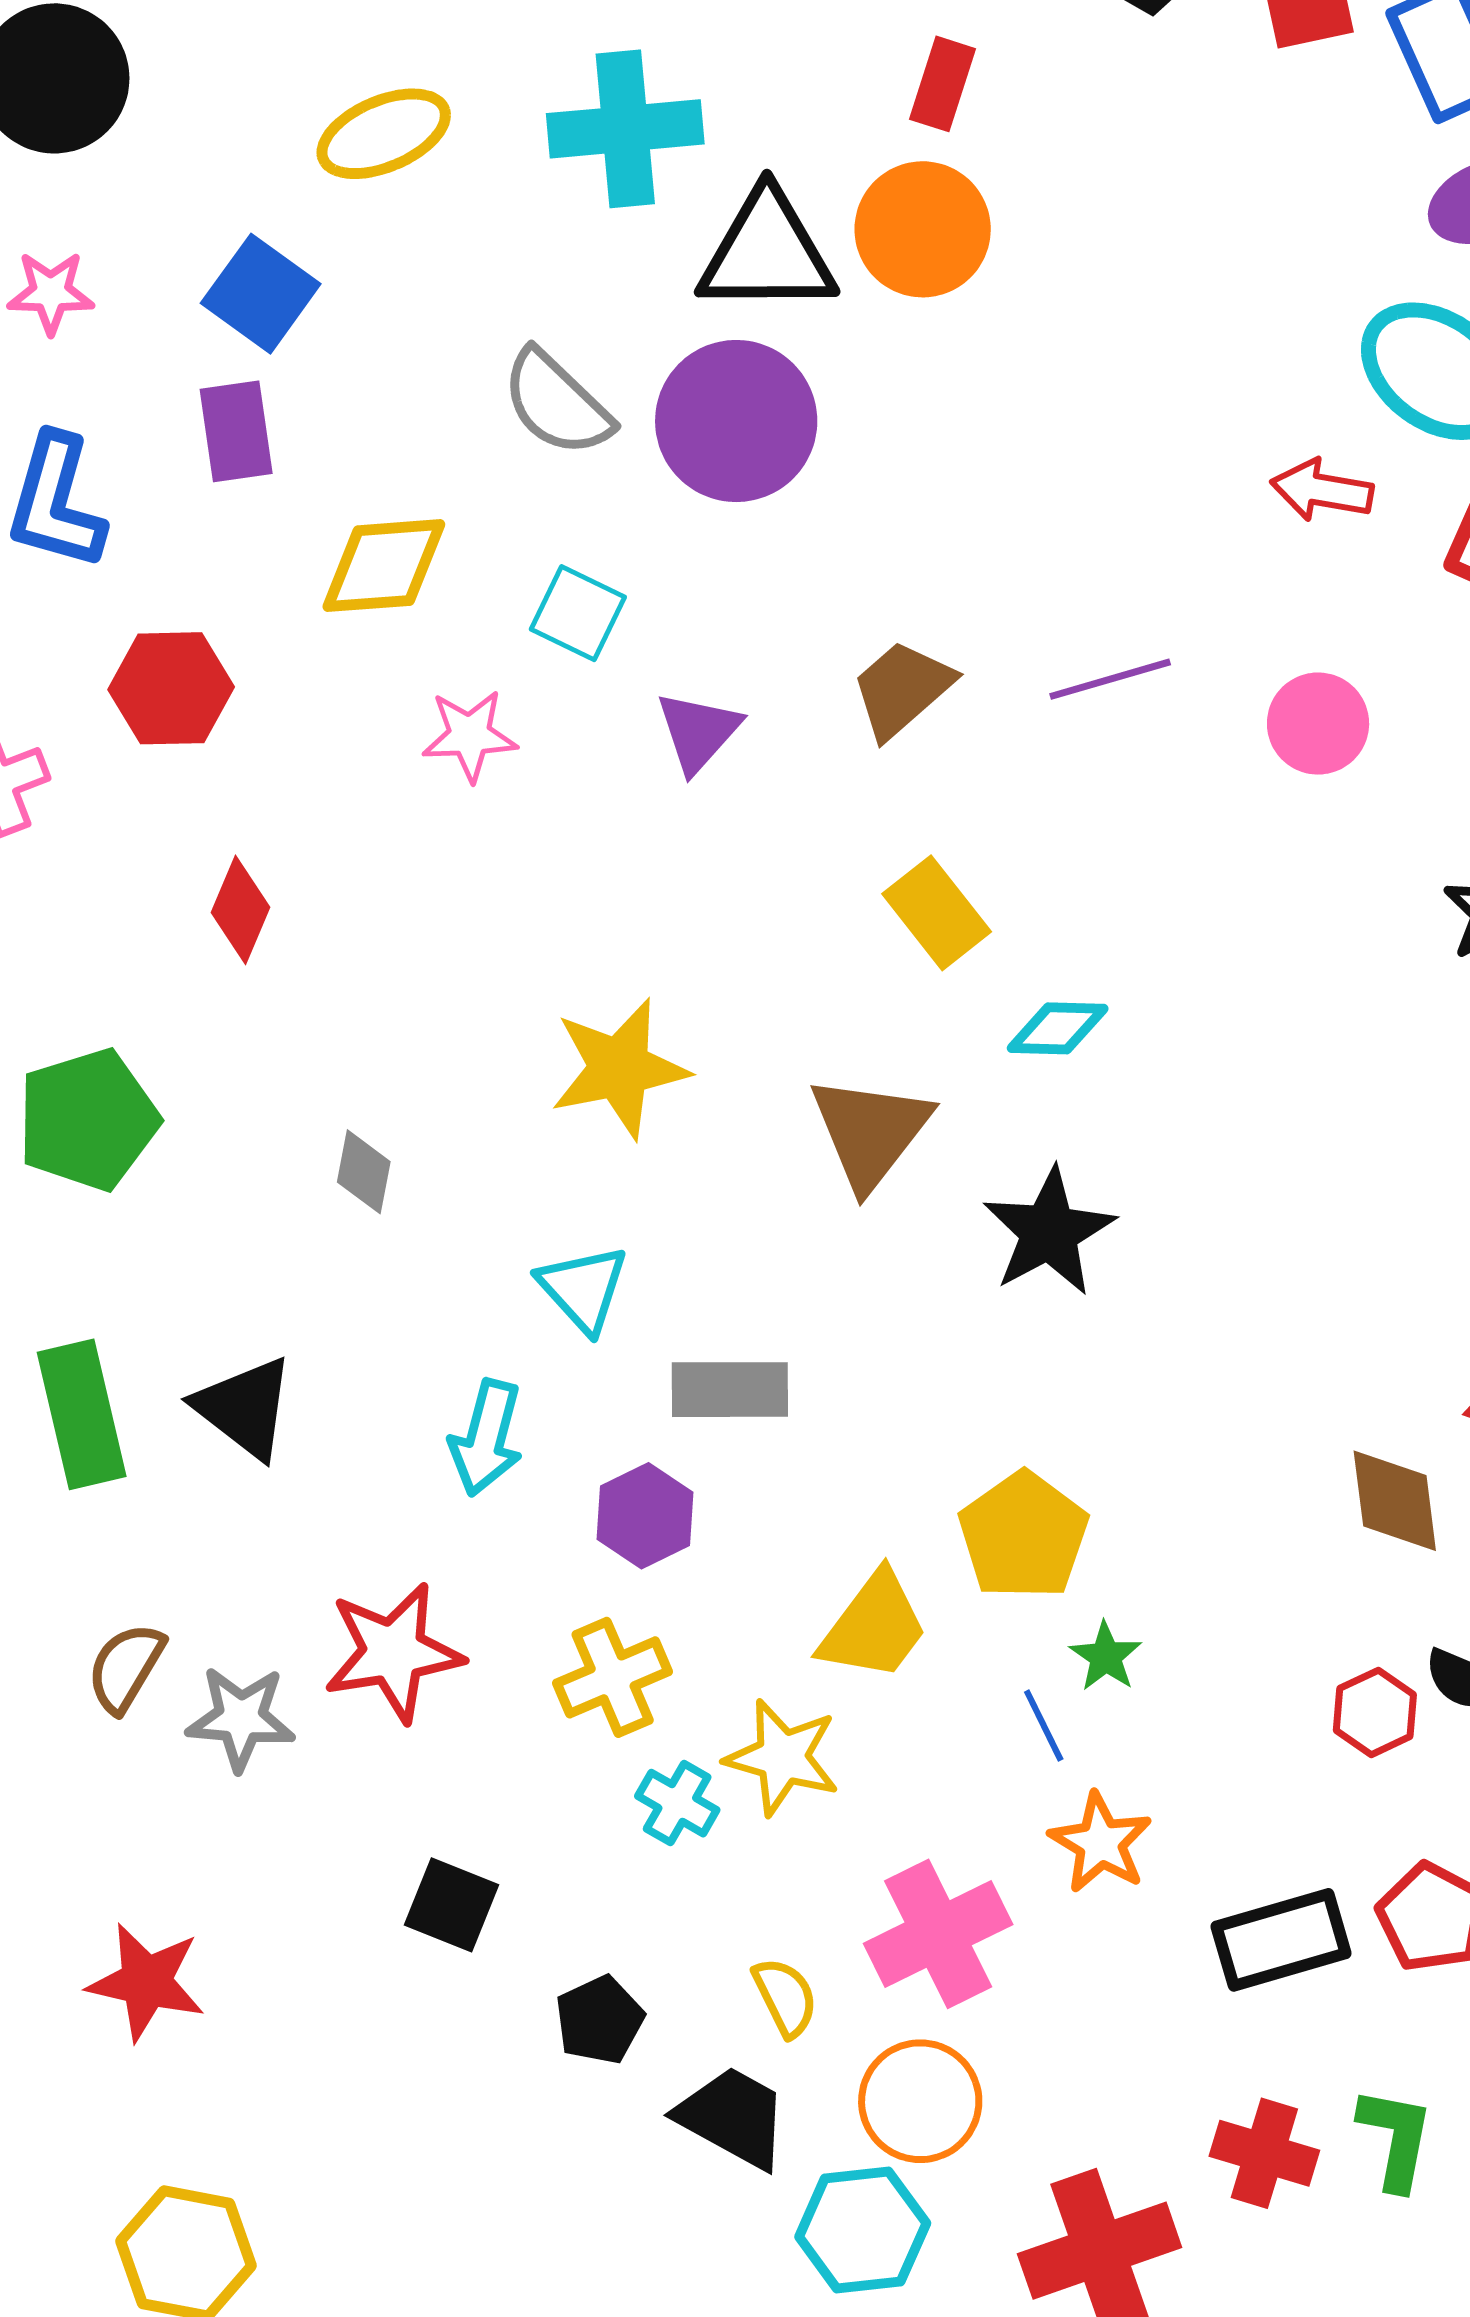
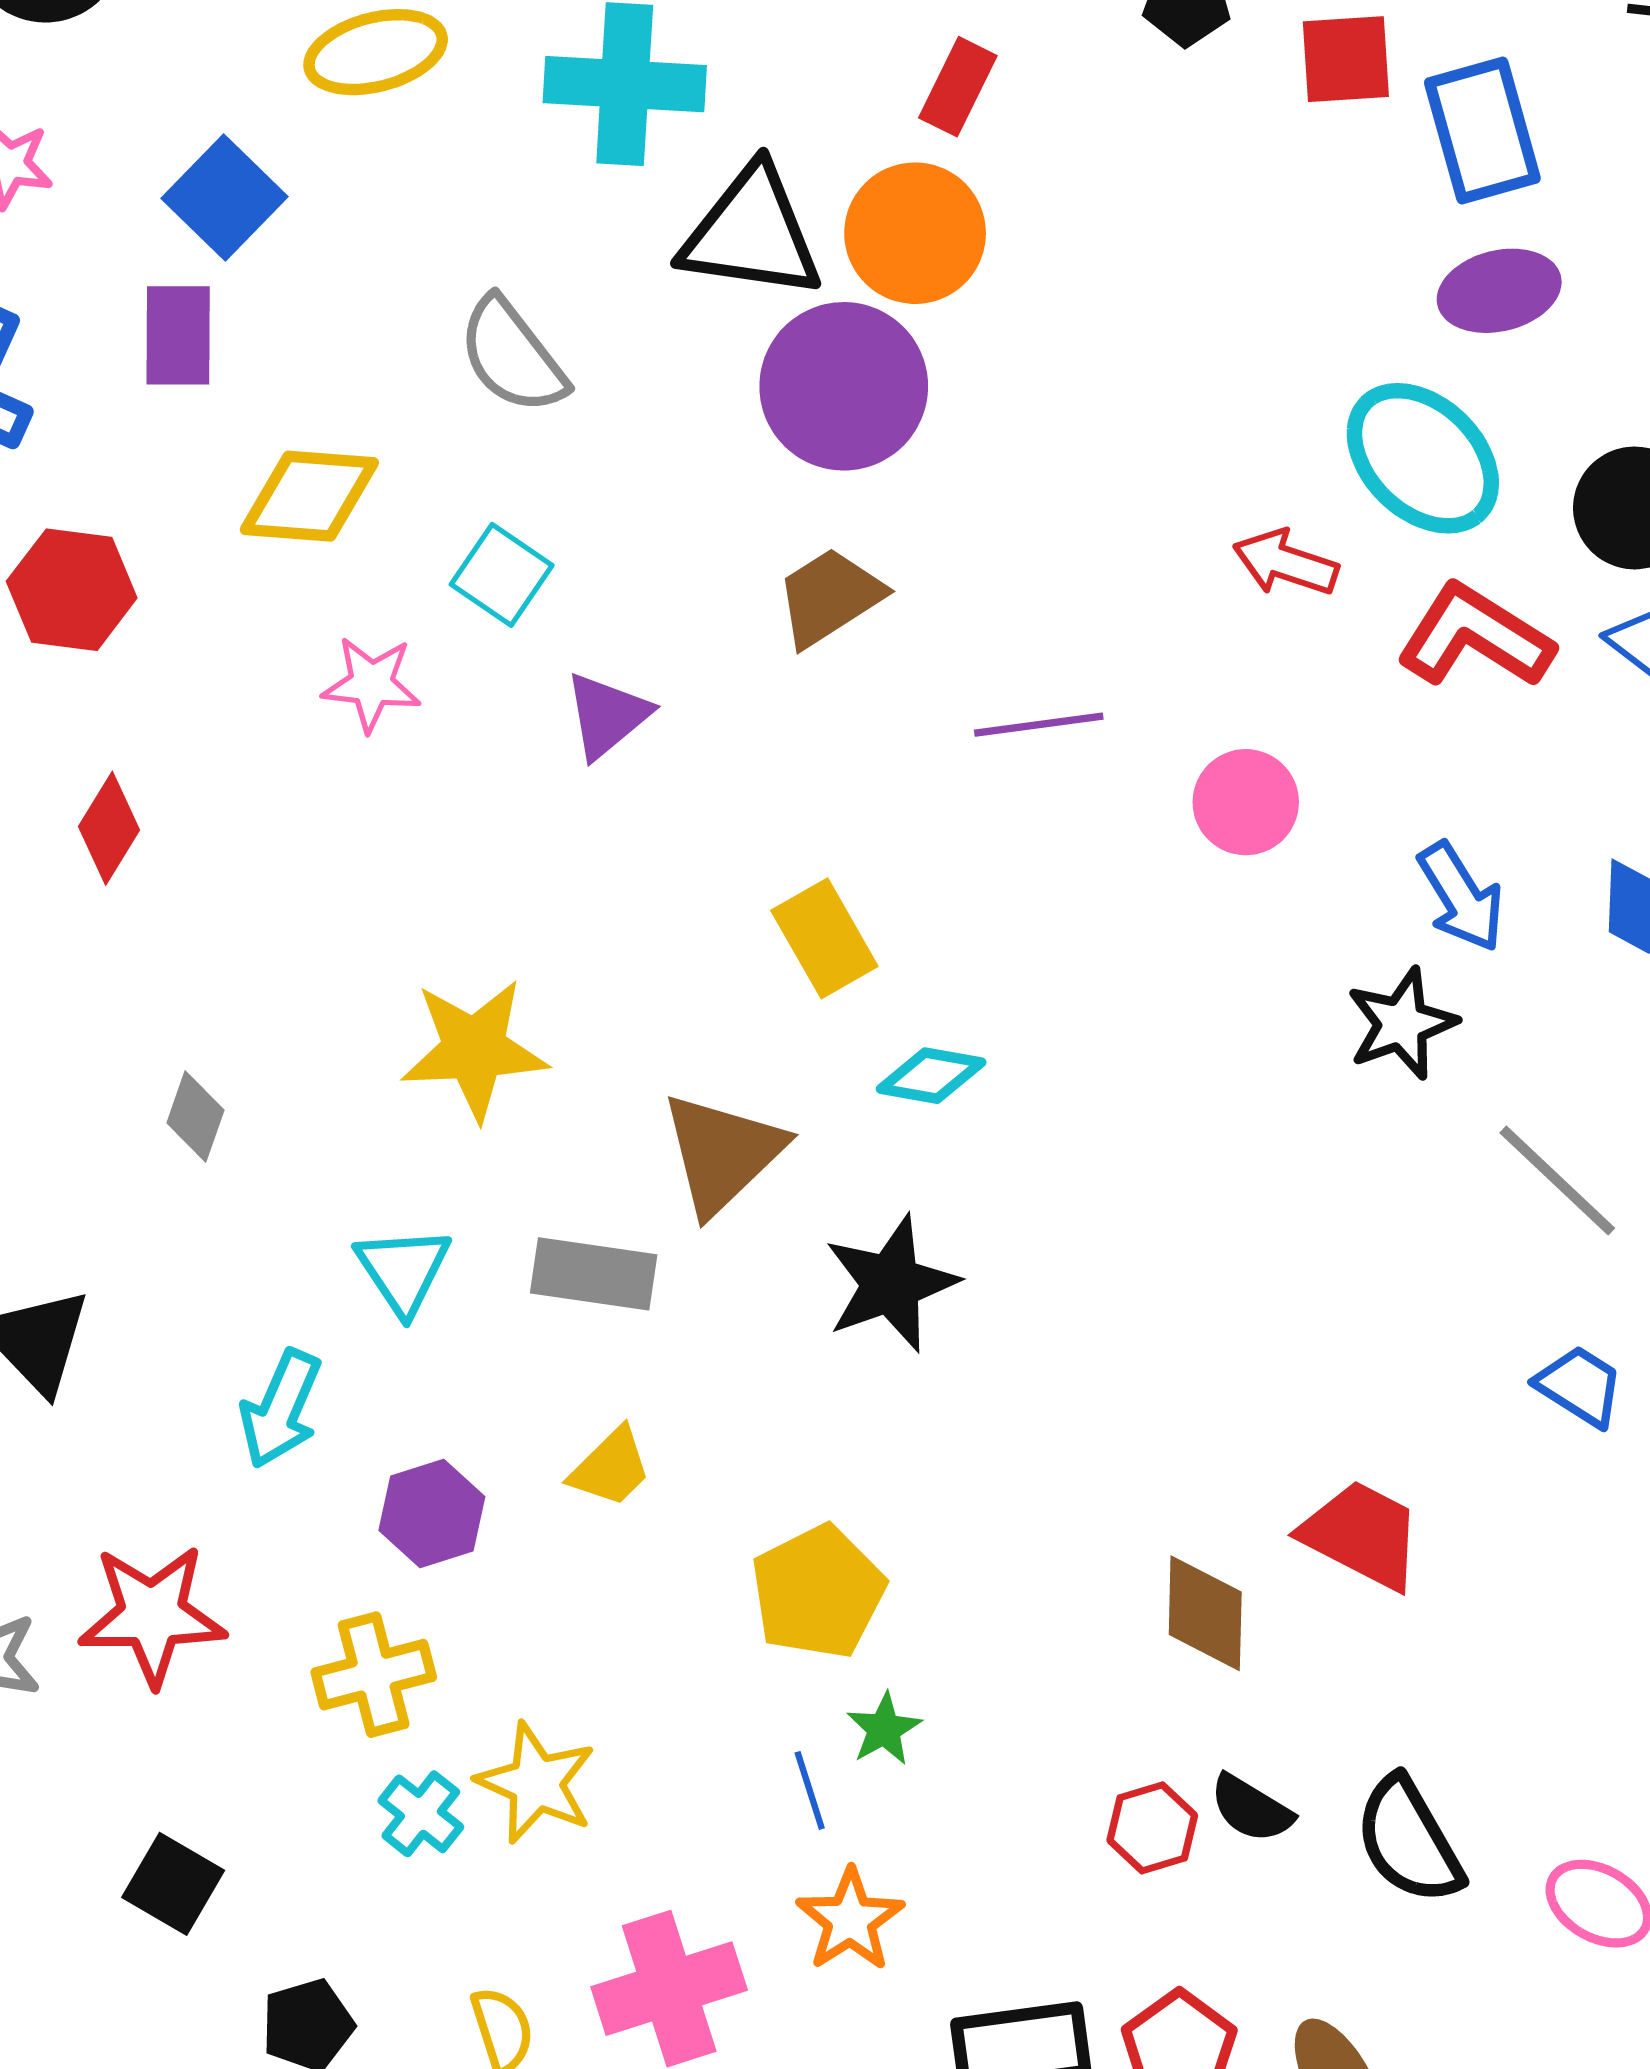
purple circle: (736, 421) -> (844, 386), moved
brown trapezoid: (902, 689) -> (830, 597), moved
gray rectangle: (730, 1390) -> (594, 1274), moved
yellow trapezoid: (874, 1626) -> (611, 1468), moved, size x0.7

